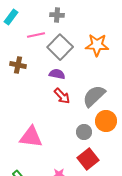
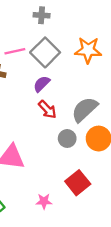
pink line: (36, 35) -> (15, 51), moved
purple semicircle: (57, 74) -> (42, 84), turned -56
gray circle: (84, 132) -> (67, 139), moved

